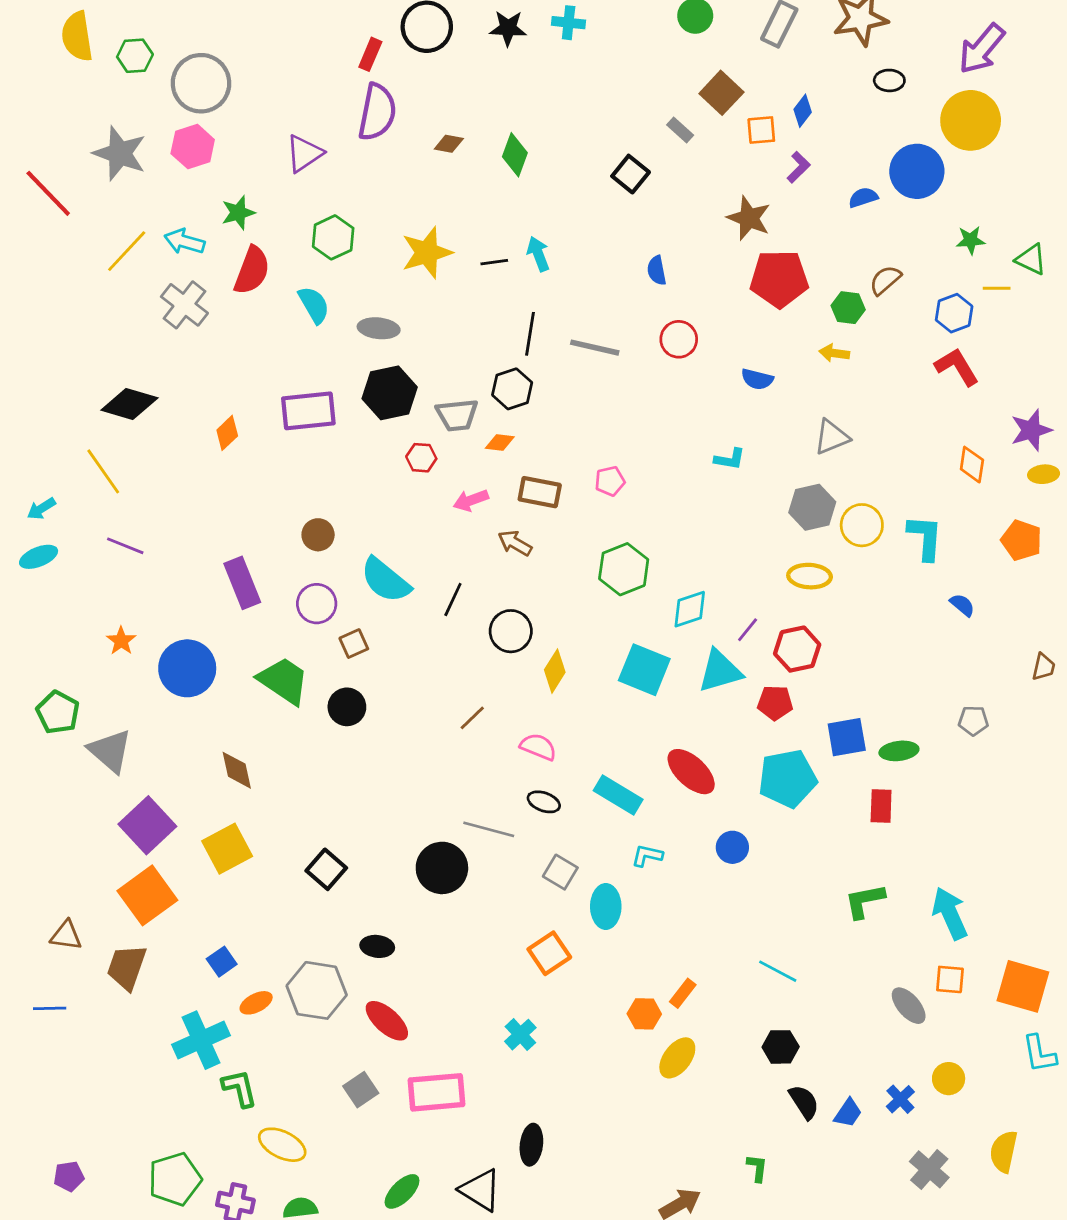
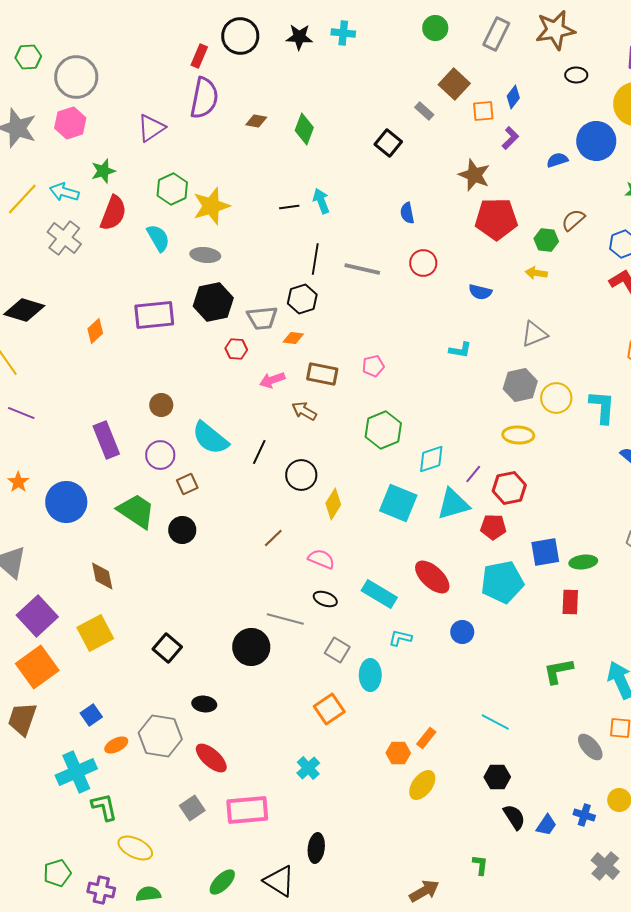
yellow star: (427, 253) -> (211, 206), moved
blue cross: (900, 1099) -> (584, 815), turned -30
green pentagon: (175, 1179) -> (57, 873), size x0.7

